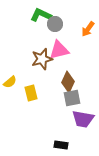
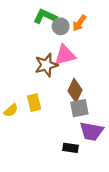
orange arrow: (88, 29) -> (79, 23), moved
yellow semicircle: (10, 82) -> (11, 110), moved
black rectangle: (61, 145) -> (71, 148), moved

